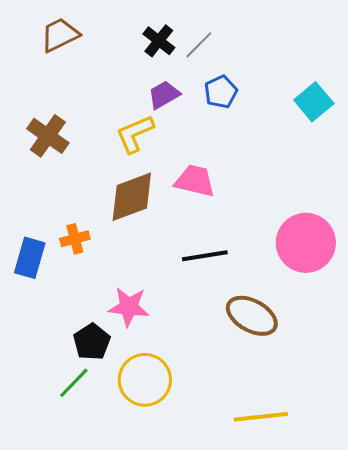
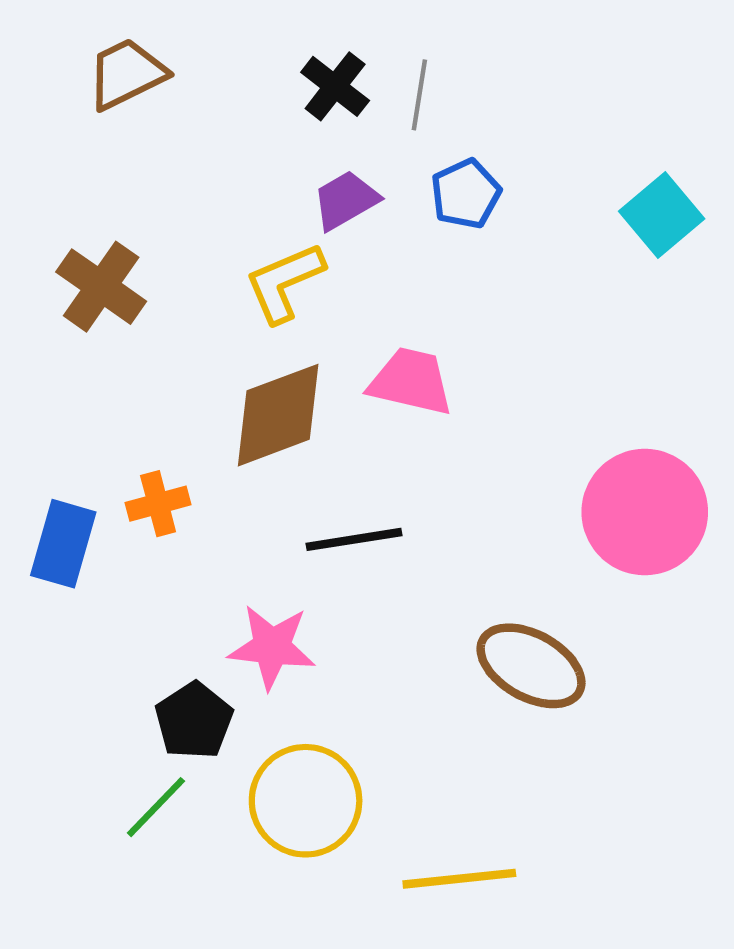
gray line: (199, 45) -> (419, 95), turned -36
black line: (205, 256) -> (354, 539), moved
yellow line: (261, 417) -> (459, 879), moved

